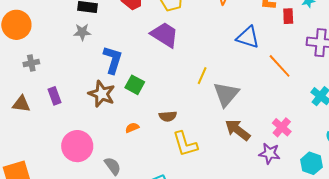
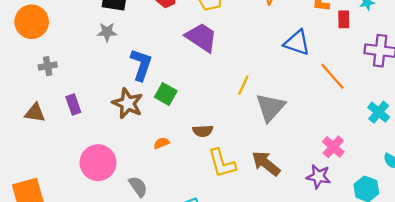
brown arrow: (238, 130) -> (266, 163), moved

